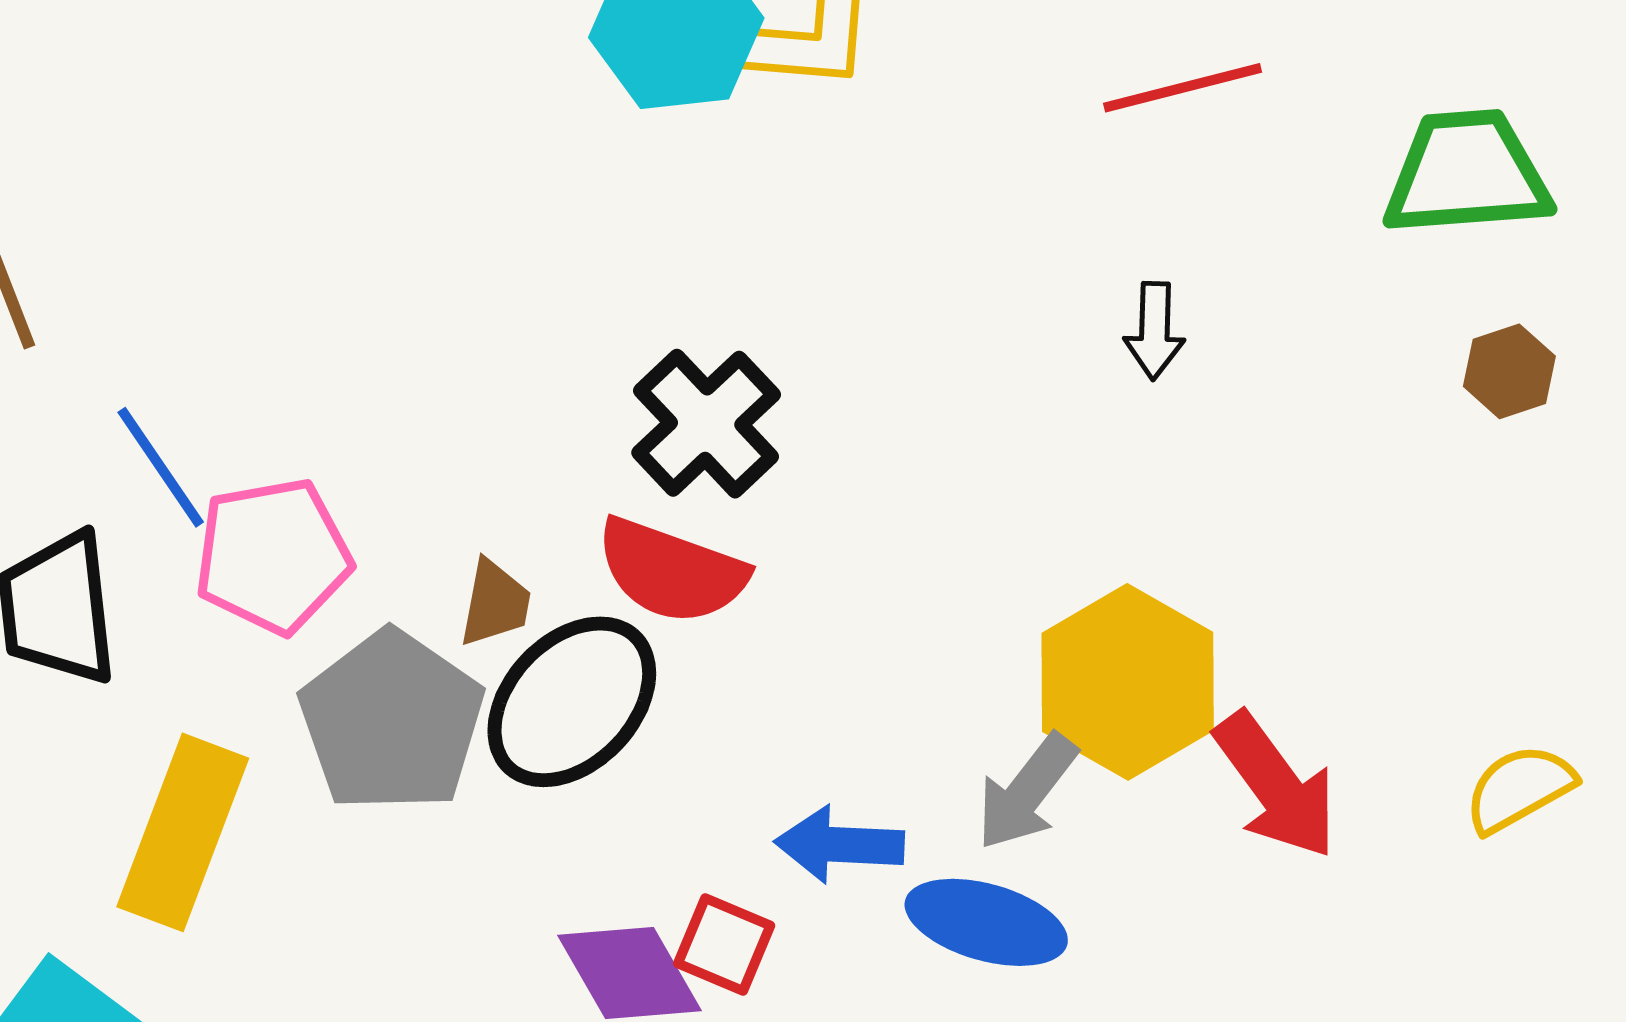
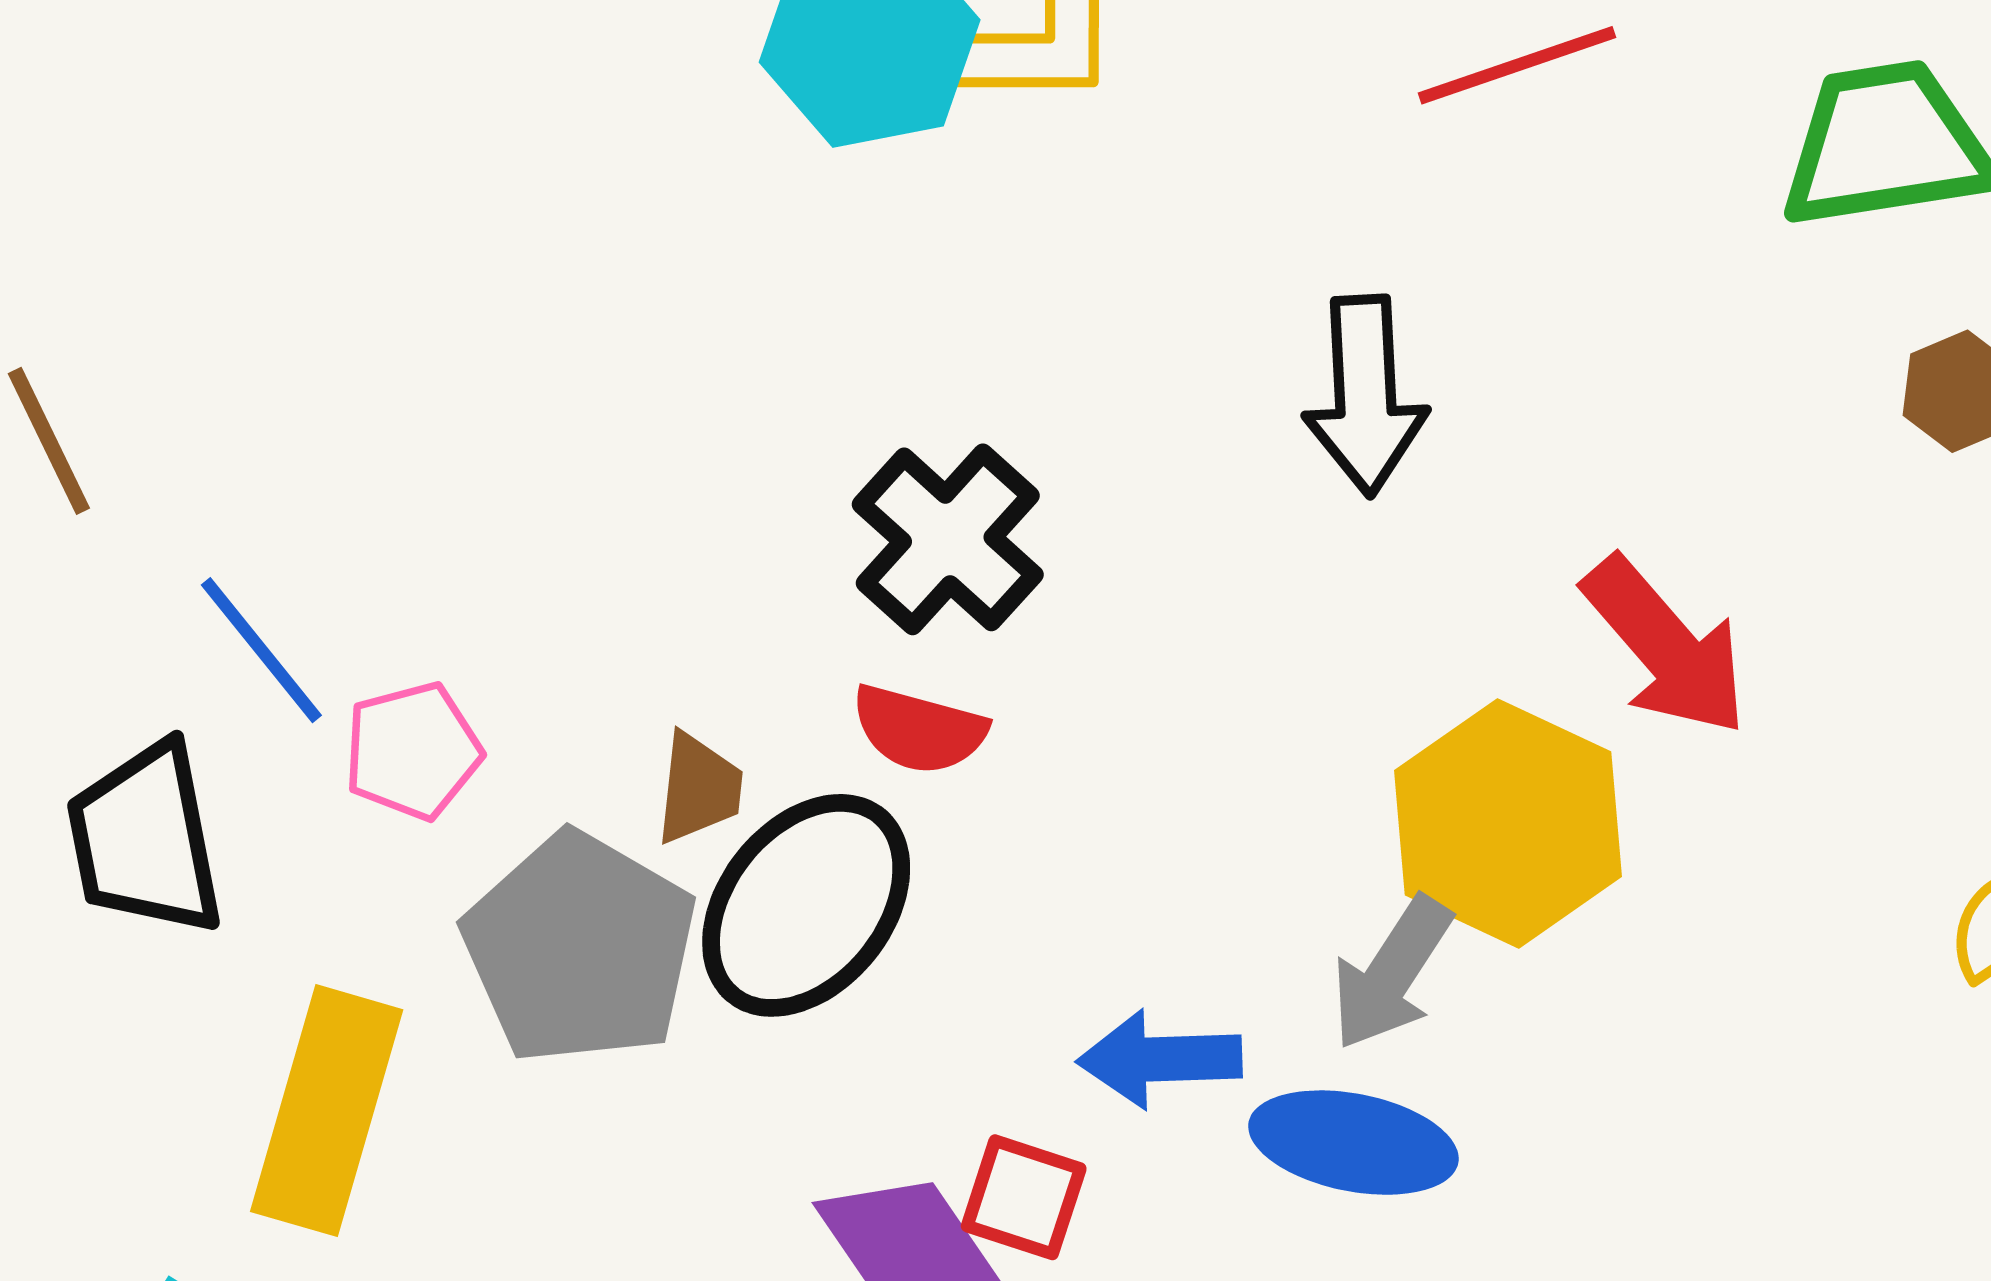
black arrow: (1154, 331) -> (1365, 396), moved, size x1.6
pink pentagon: (273, 556) -> (413, 751), size x0.7
red semicircle: (671, 571) -> (919, 729), size x0.7
red arrow: (1276, 785) -> (1666, 646), moved

